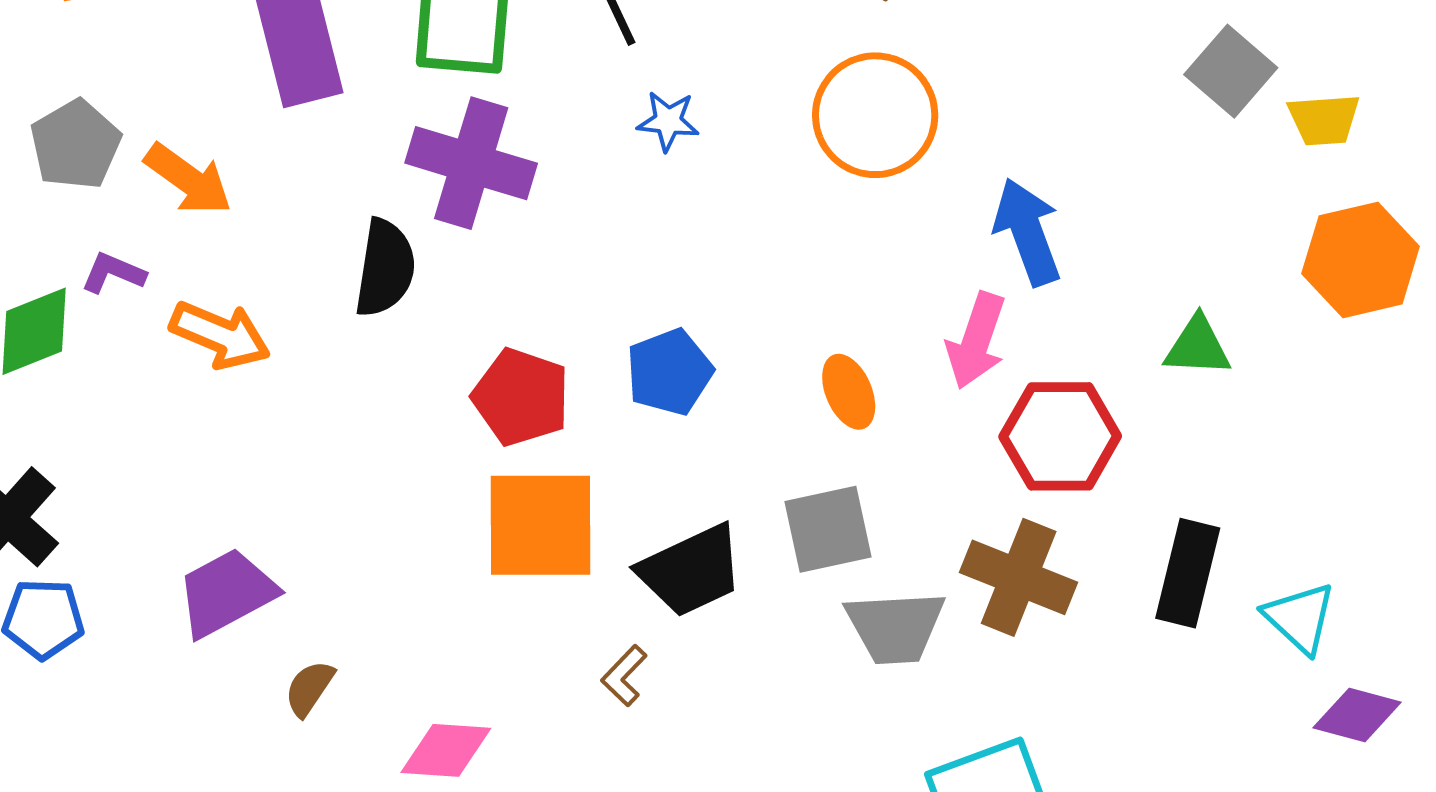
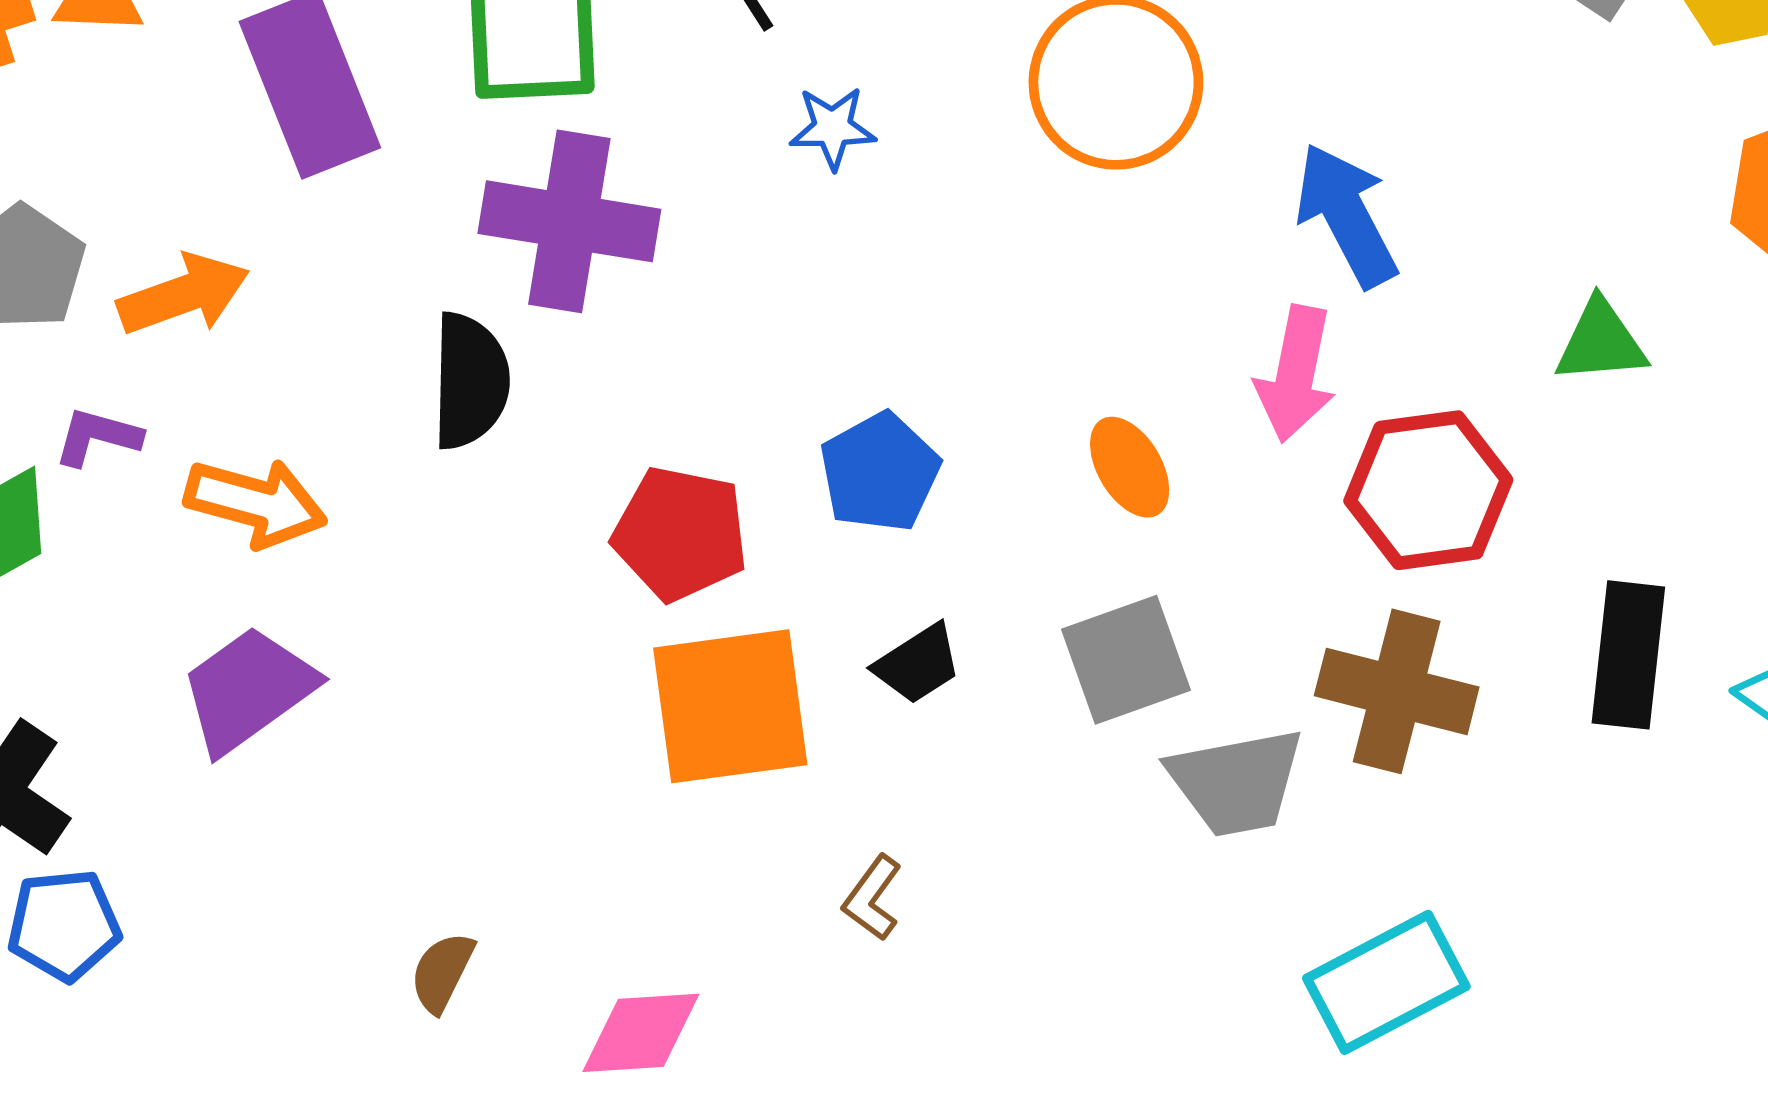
orange arrow: (188, 179) -> (184, 295), turned -48
black trapezoid: (691, 571) -> (918, 664), moved, size x0.6
purple trapezoid: (226, 593) -> (248, 690), moved

